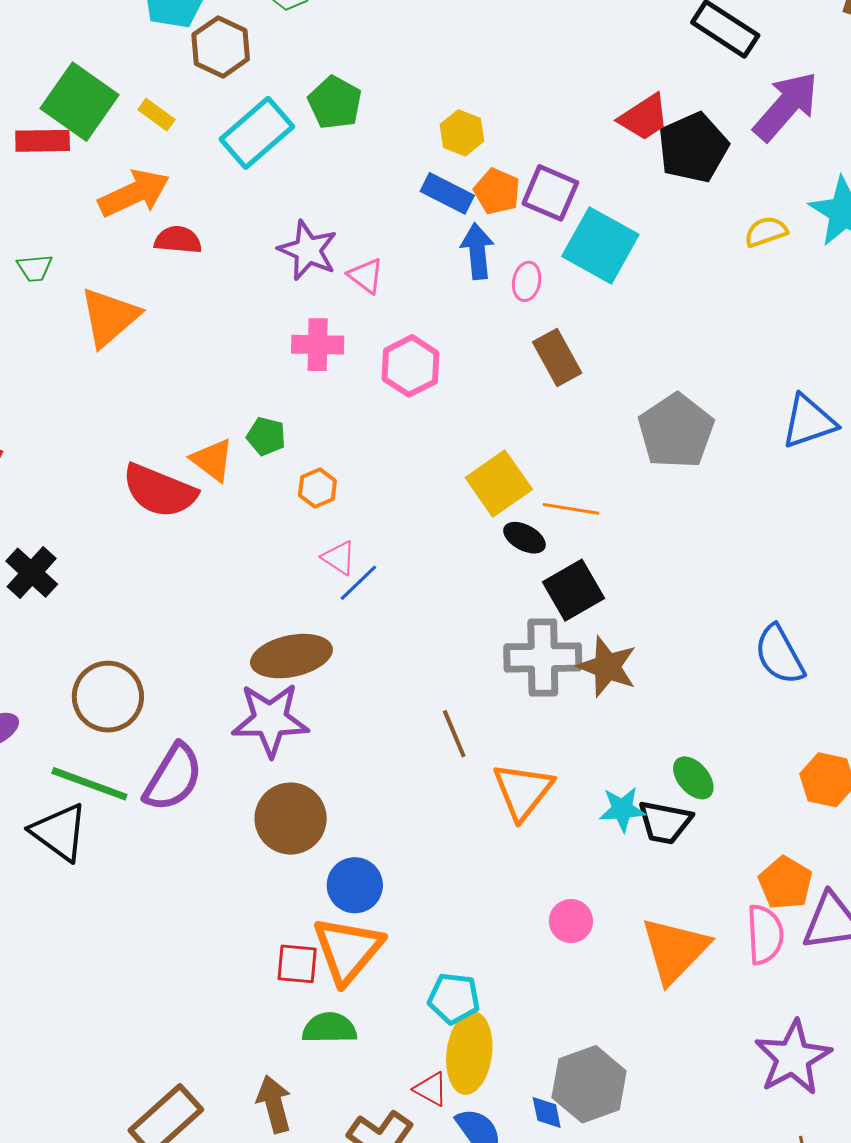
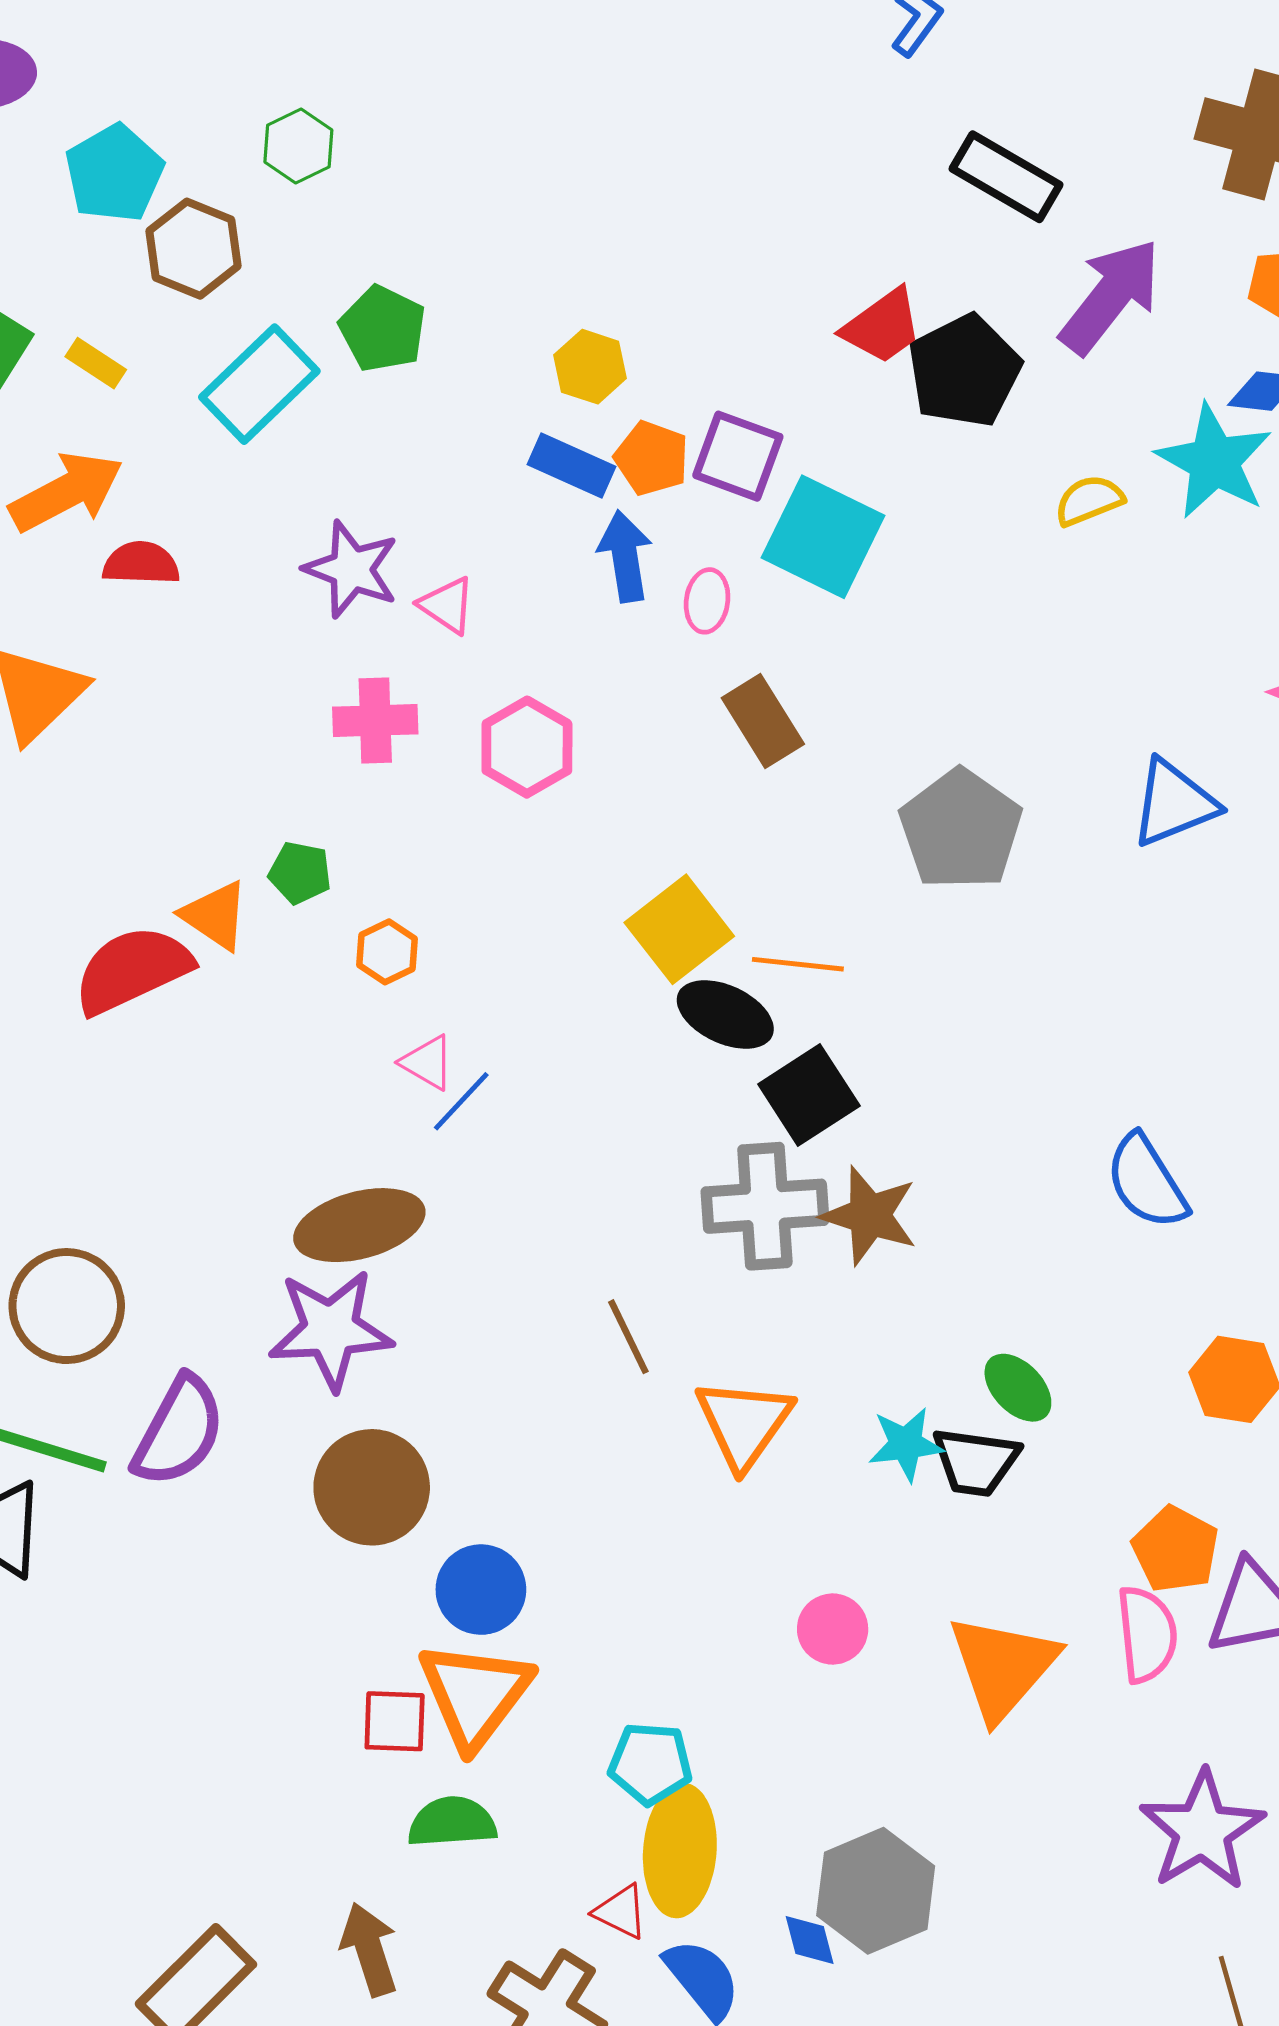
red semicircle: (159, 491) -> (132, 970), turned 136
black ellipse: (524, 538) -> (725, 1014), size x1.4

